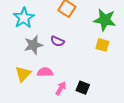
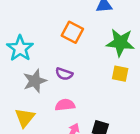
pink semicircle: (45, 72) -> (65, 105), moved

